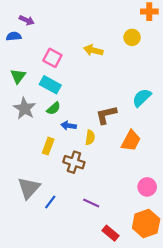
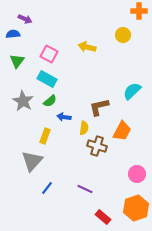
green triangle: (18, 76) -> (17, 61), moved
brown cross: (74, 162) -> (97, 146), moved
gray triangle: (29, 188) -> (32, 161), moved

